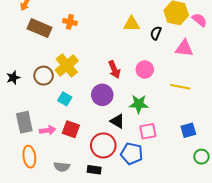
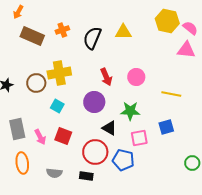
orange cross: (70, 22) -> (62, 30), turned -32
black semicircle: (156, 33) -> (92, 38), moved, size x1.6
pink triangle: (184, 48) -> (186, 50), moved
yellow cross: (67, 65) -> (59, 73), turned 30
pink arrow: (48, 130) -> (40, 137), turned 70
blue square: (188, 130) -> (166, 127), moved

